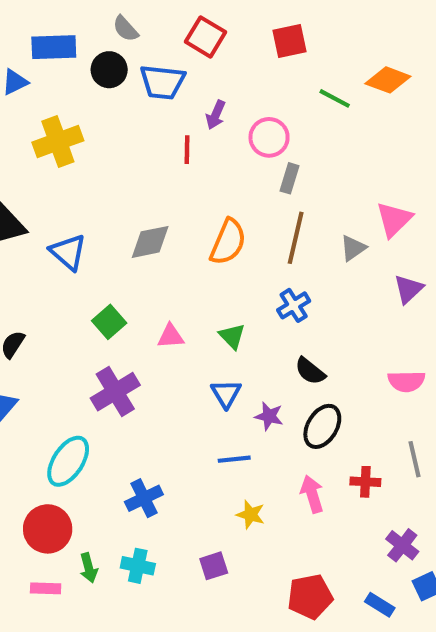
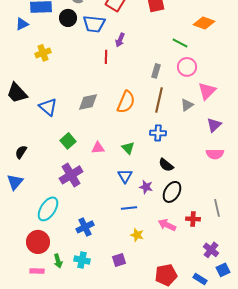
green line: (335, 98) -> (180, 43), moved
pink circle: (269, 137) -> (187, 67), moved
yellow cross: (58, 141) -> (43, 53), size x0.7
blue cross: (294, 305) -> (158, 133), turned 35
pink semicircle: (406, 381) -> (215, 154), moved
pink arrow: (312, 494) -> (167, 225), turned -48

